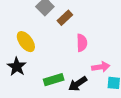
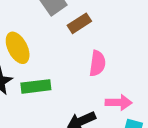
green rectangle: (54, 80) -> (36, 86), moved

